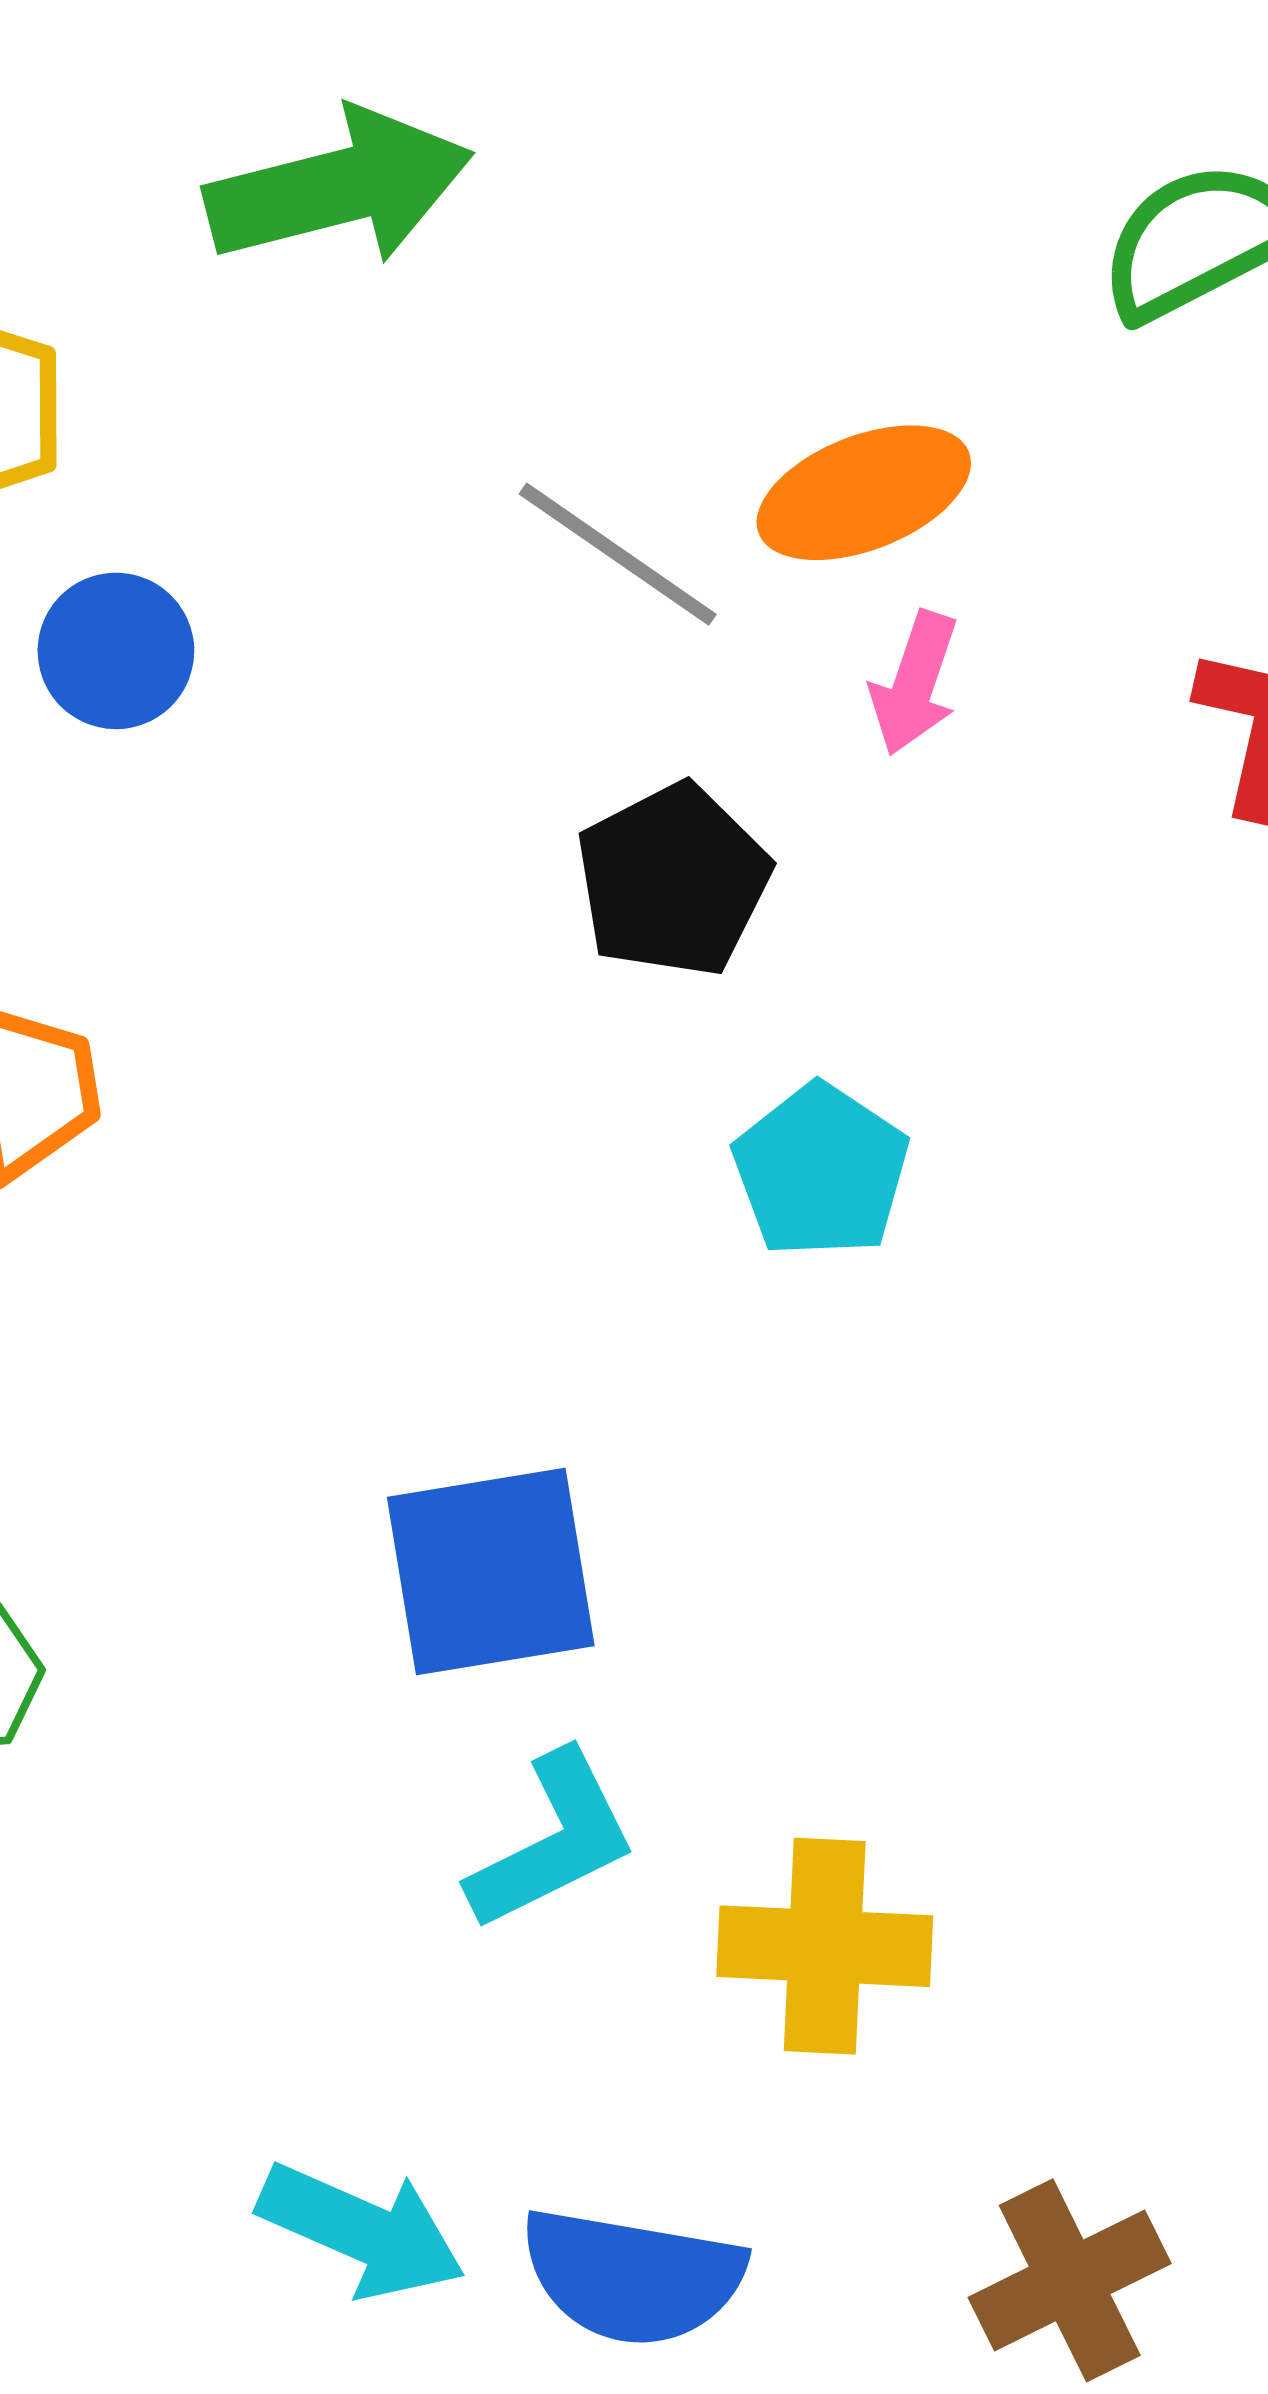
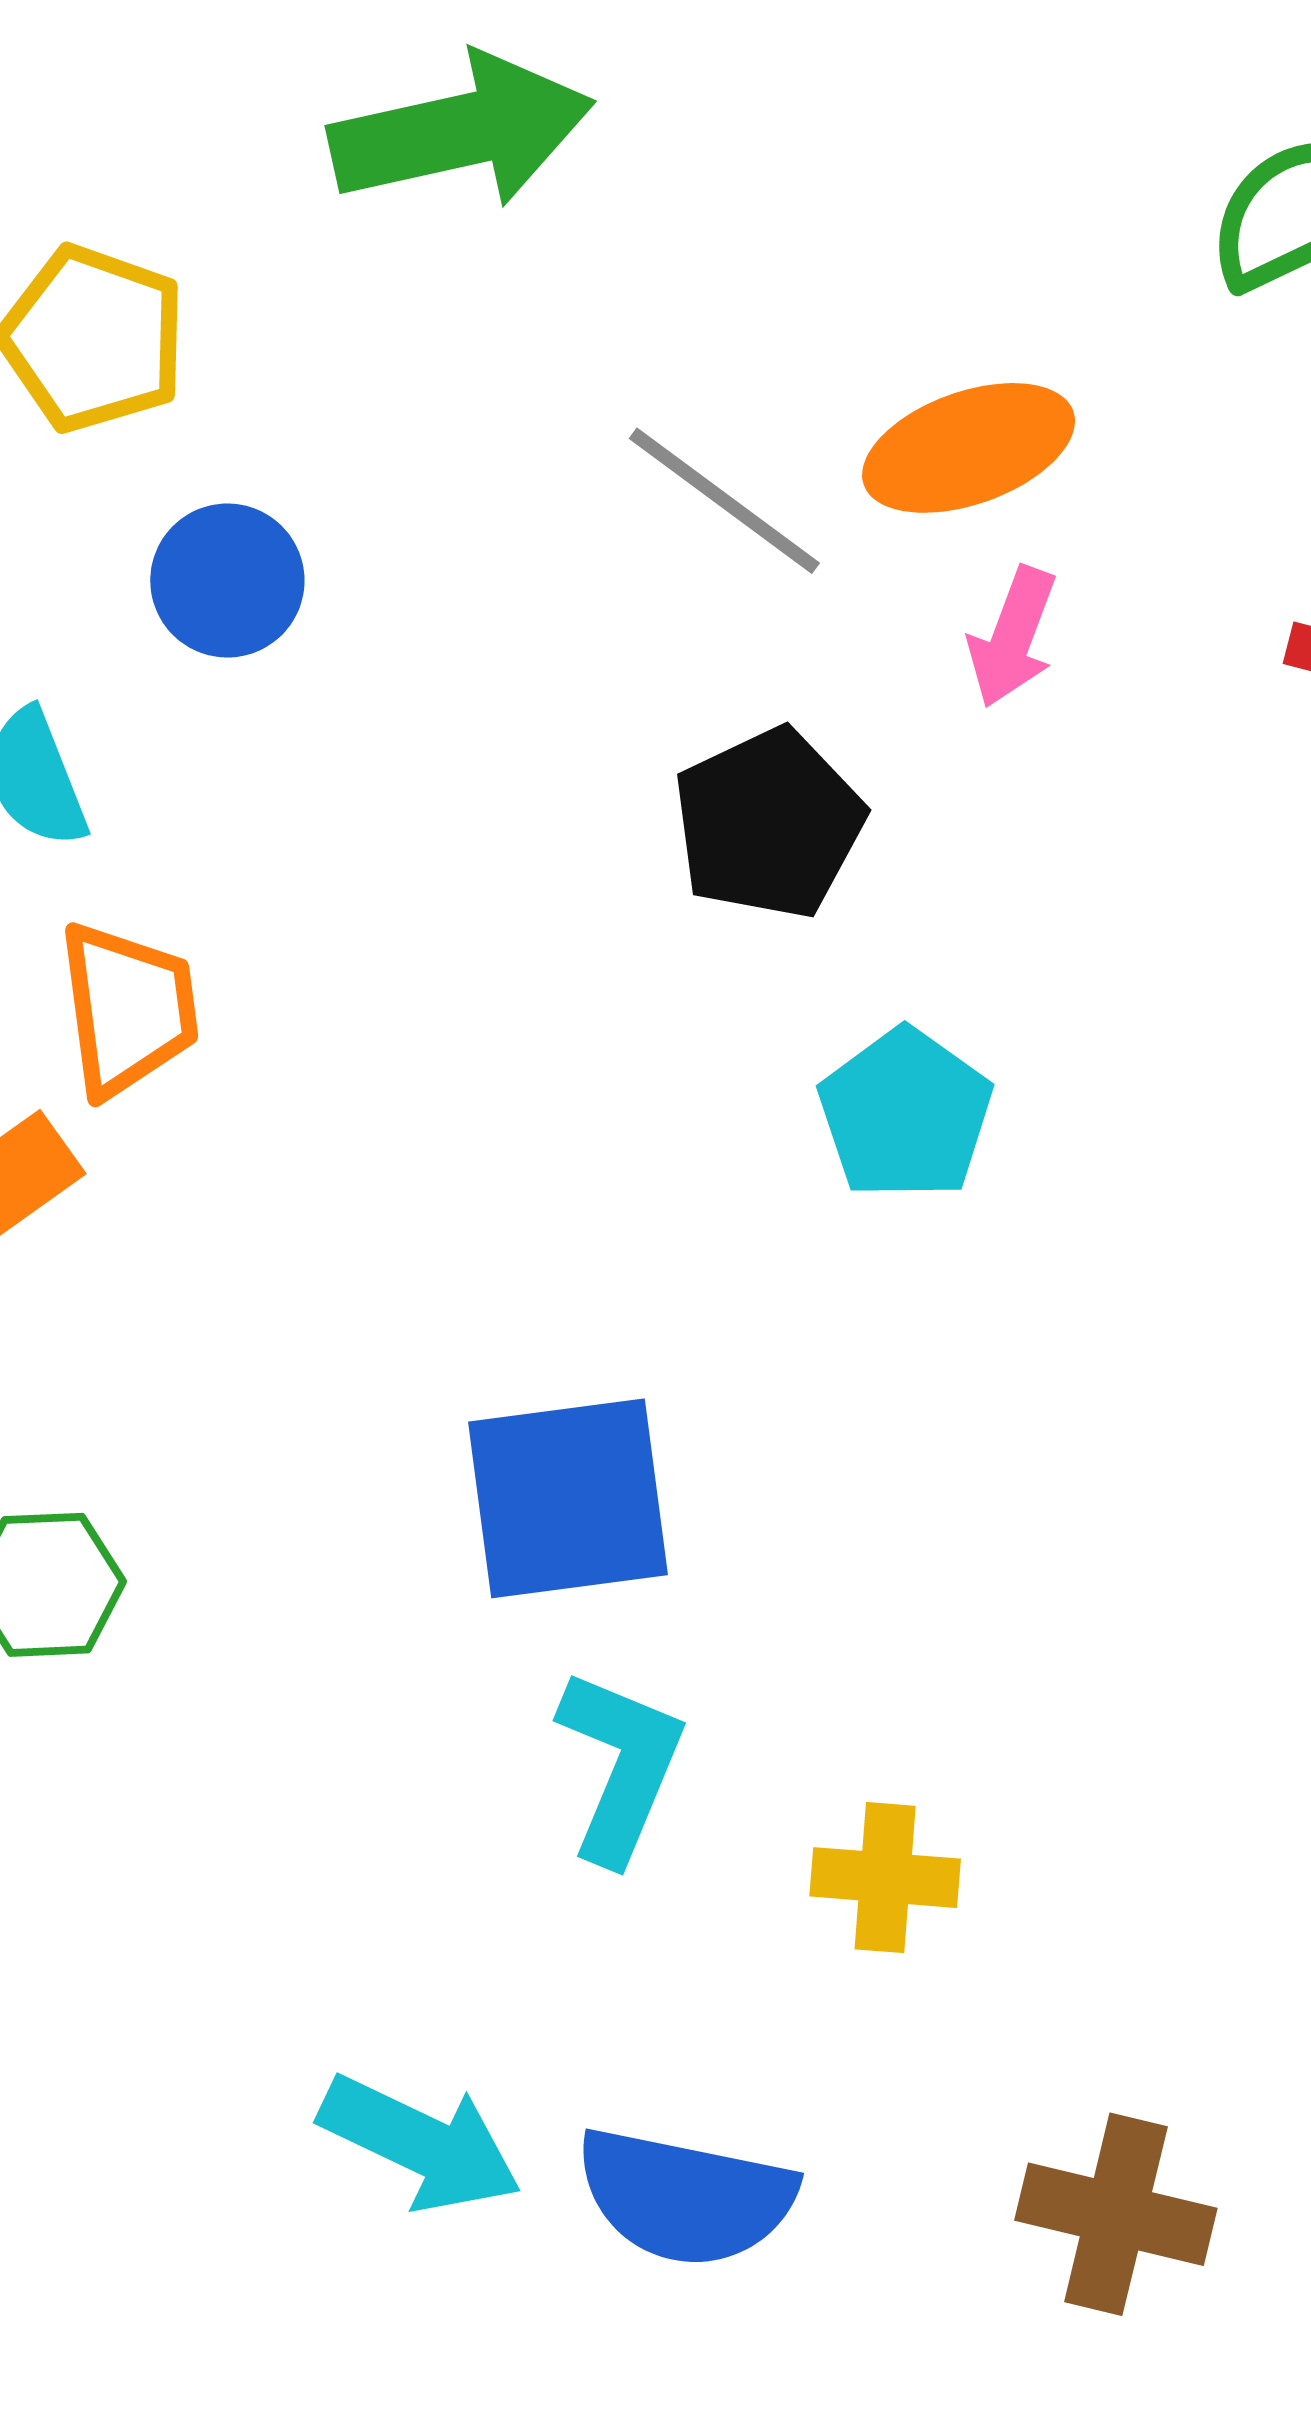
cyan L-shape: (553, 1841) -> (621, 1766), turned -43
yellow cross: (825, 1946) -> (885, 1878), size x0.7
brown cross: (1070, 2280) -> (1116, 2214), turned 38

